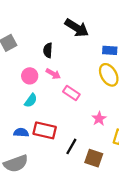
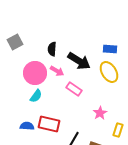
black arrow: (77, 28) -> (79, 61), moved
pink circle: (30, 76) -> (35, 73), size x1.5

